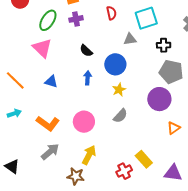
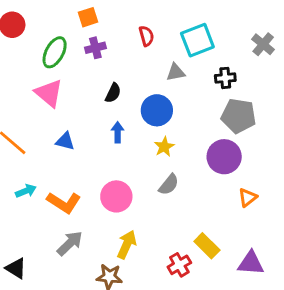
black semicircle: (86, 51) -> (113, 93), turned -104
cyan arrow: (14, 113) -> (26, 191), moved

